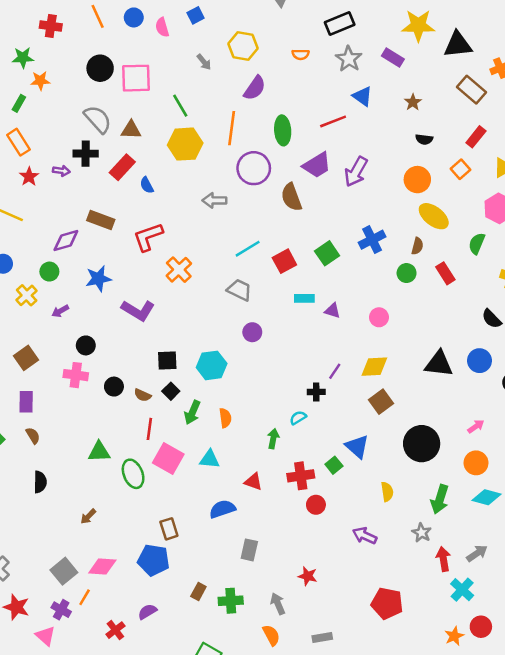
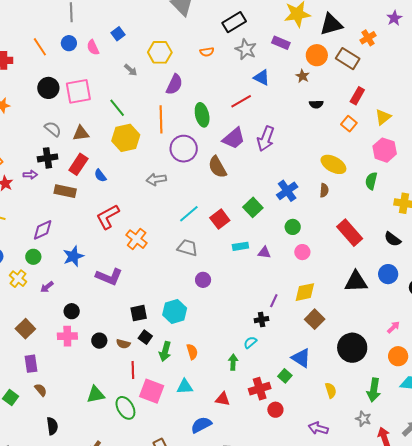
gray semicircle: (98, 119) -> (53, 129), size x0.7
orange circle: (417, 180) -> (317, 55), moved
brown rectangle: (101, 220) -> (65, 191), moved
green circle: (407, 273) -> (293, 227), moved
red rectangle: (445, 273) -> (350, 233), moved, size x1.5

